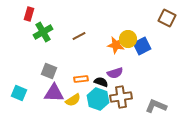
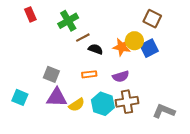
red rectangle: (29, 14) -> (30, 14), turned -40
brown square: (167, 18) -> (152, 19), moved
green cross: (43, 32) -> (68, 21), moved
orange rectangle: (81, 79) -> (89, 74), moved
black semicircle: (101, 82) -> (96, 49), moved

